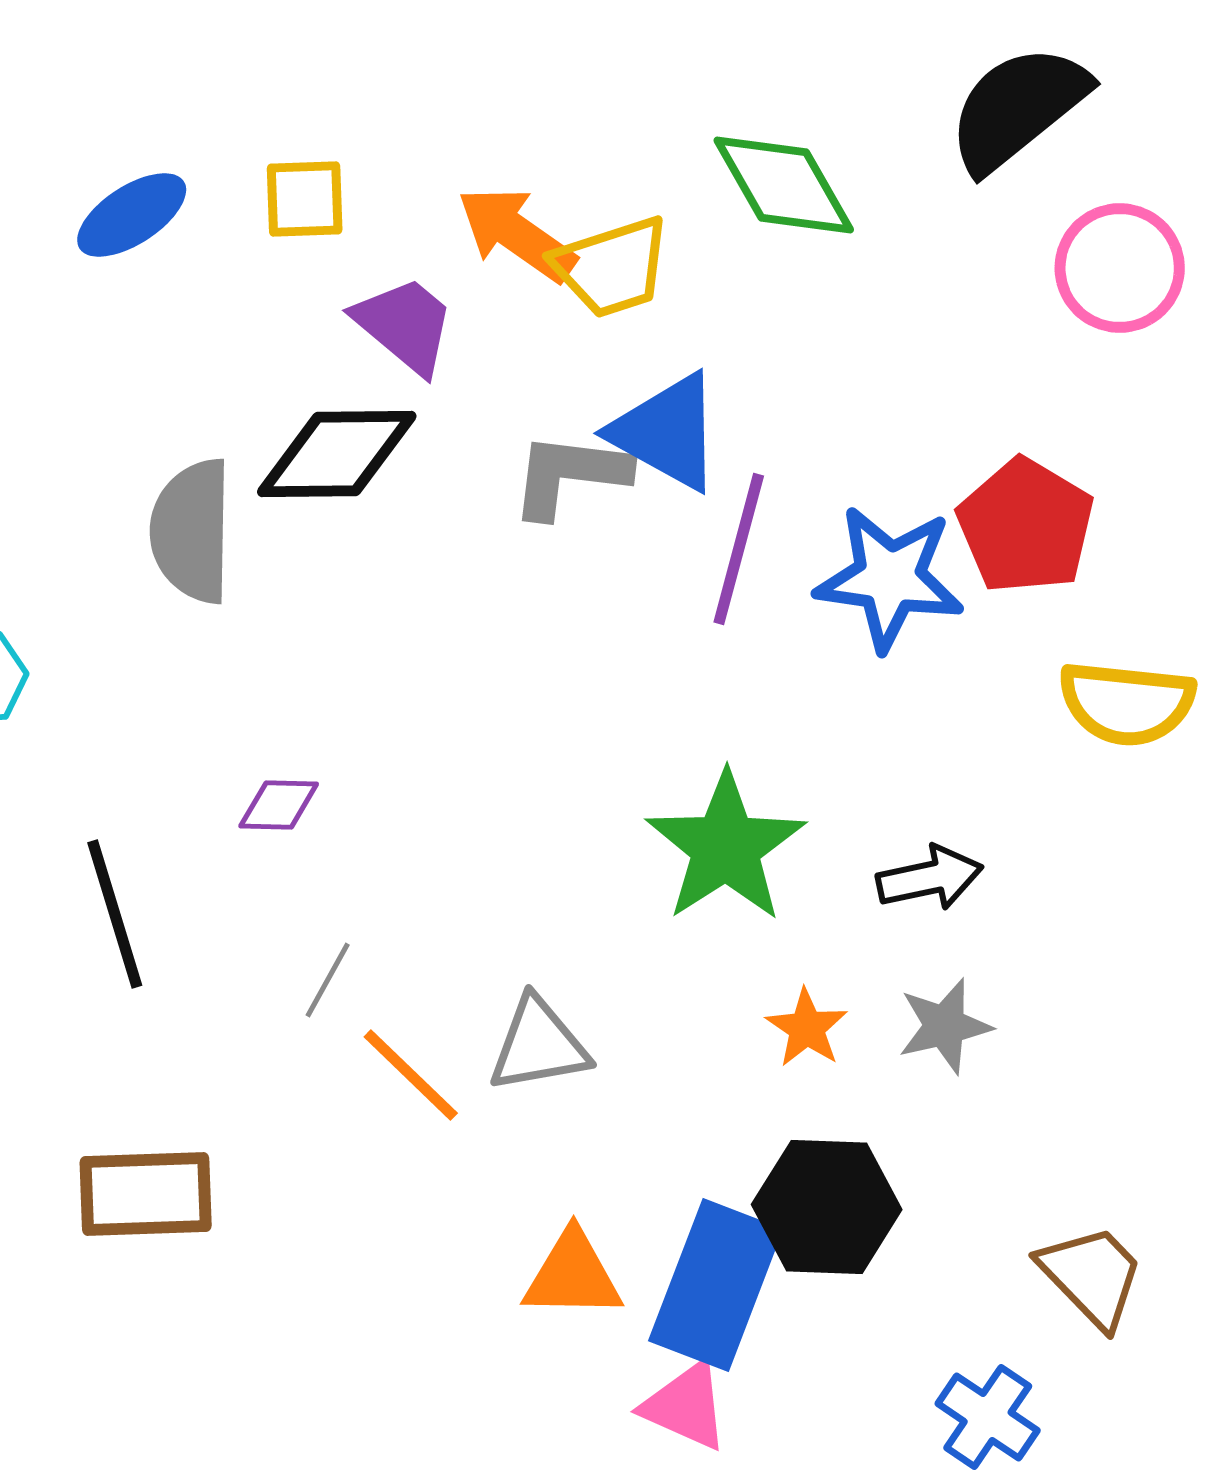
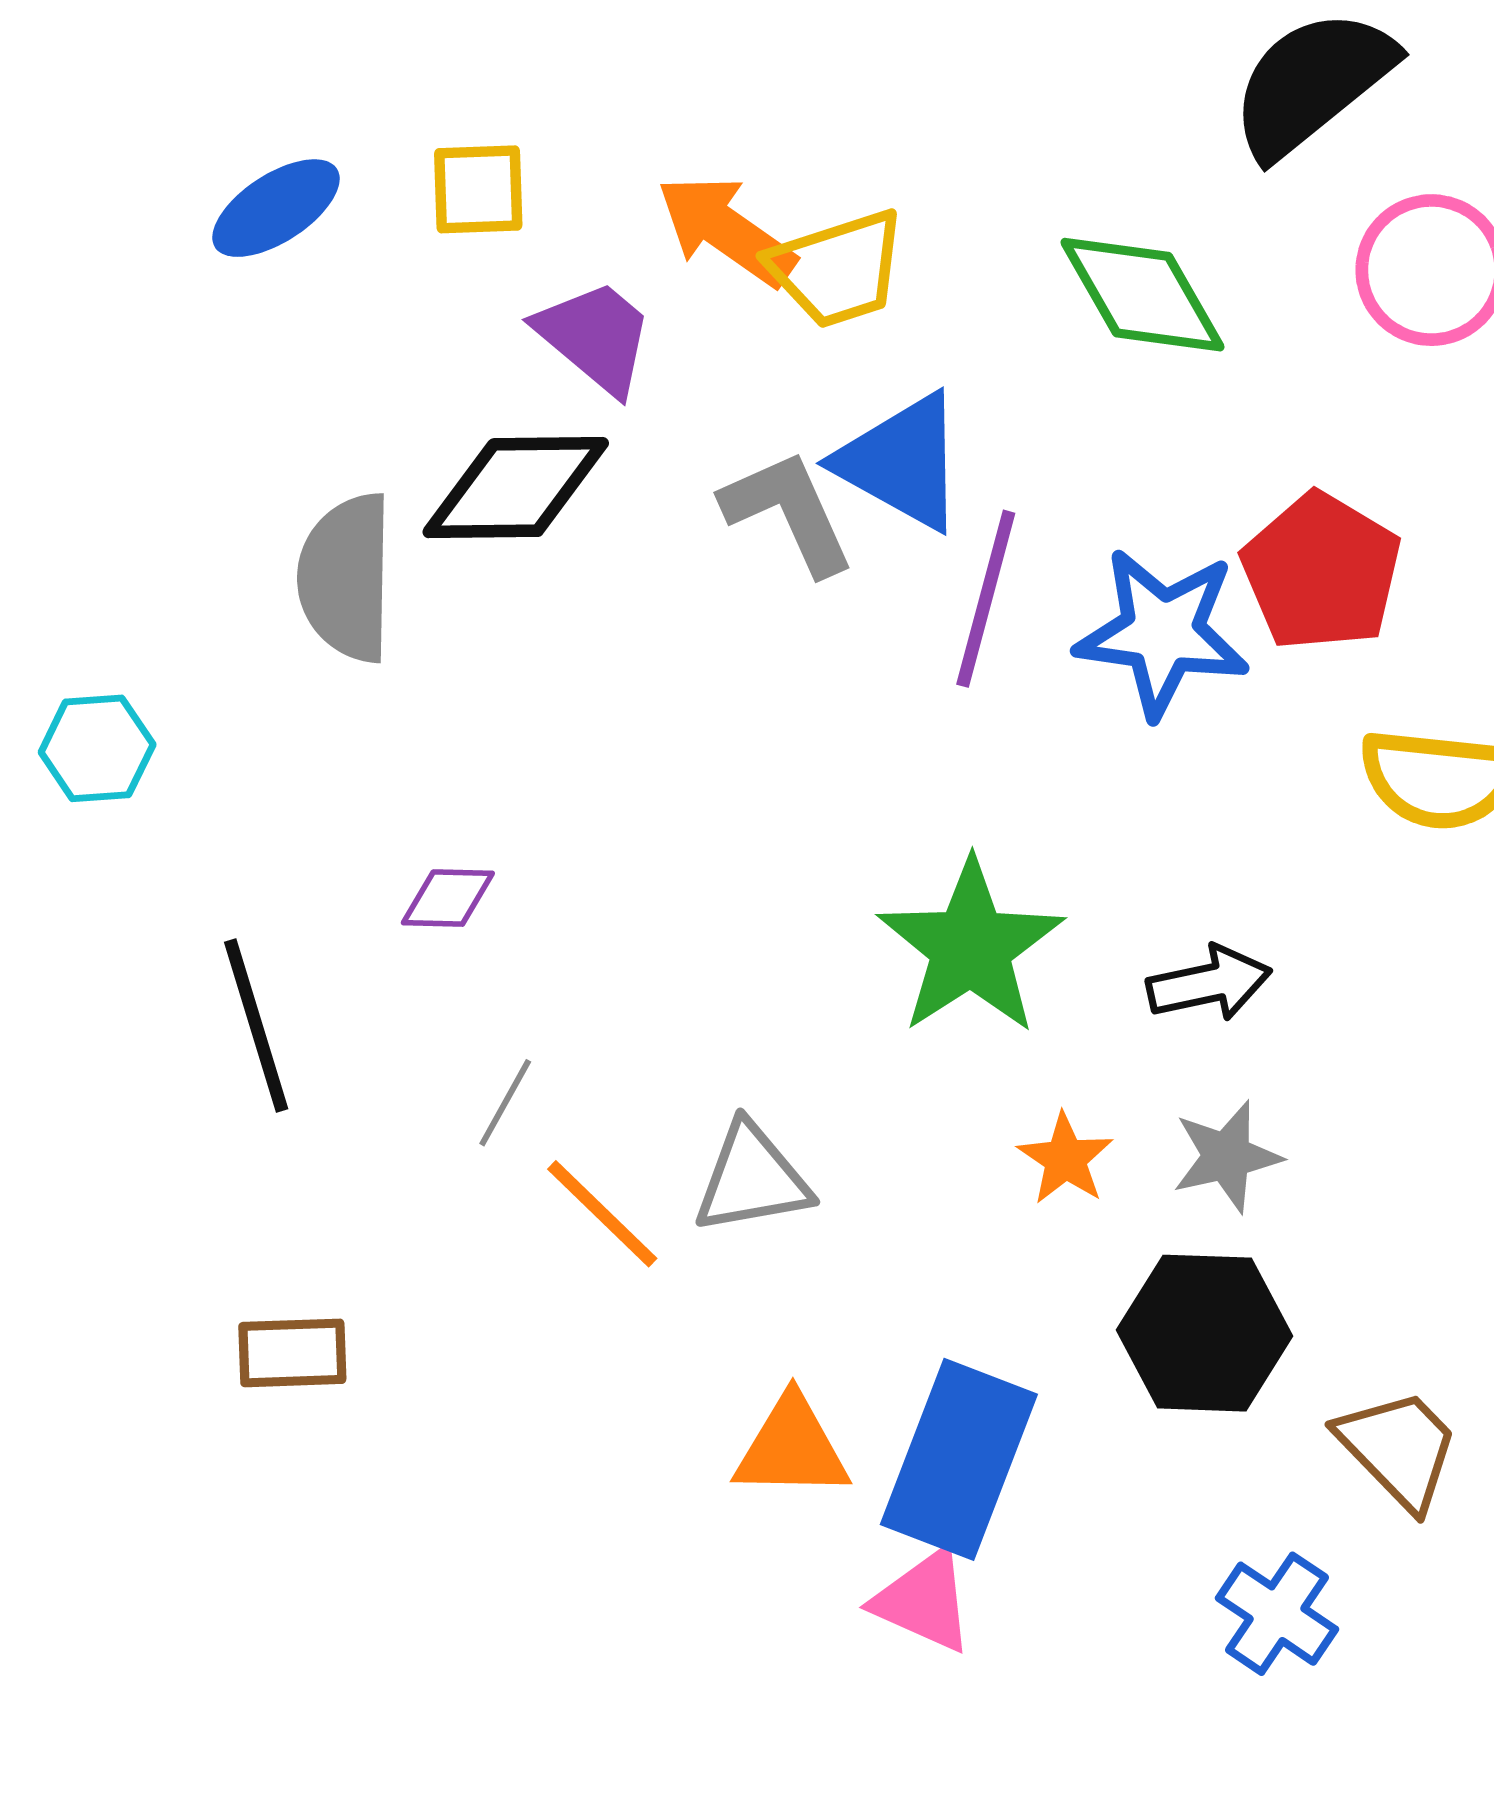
green diamond: (784, 185) -> (1143, 295), moved
gray L-shape: (570, 475) -> (788, 512), turned 59
brown rectangle: (146, 1194) -> (292, 1353), size x0.7
black hexagon: (827, 1207) -> (1204, 1333), moved

